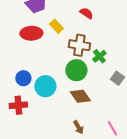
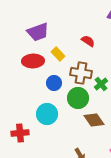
blue circle: (23, 78) -> (54, 83), moved
brown diamond: (80, 96) -> (94, 120), moved

